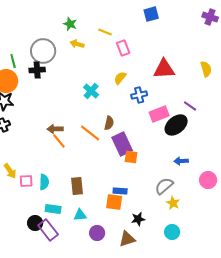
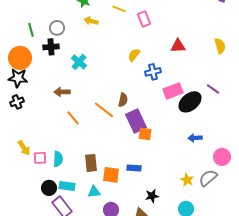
pink rectangle: (123, 48) -> (144, 19), moved
gray circle: (43, 51) -> (57, 28), size x0.6
green line: (13, 61) -> (31, 30), moved
red triangle: (164, 69) -> (178, 46), size x0.7
cyan cross: (91, 91) -> (79, 62), moved
purple line: (190, 106) -> (213, 89), moved
brown arrow: (55, 129) -> (62, 92), moved
gray semicircle: (164, 186) -> (208, 178), moved
orange square: (114, 202) -> (111, 175), moved
black circle: (35, 223) -> (49, 188), moved

